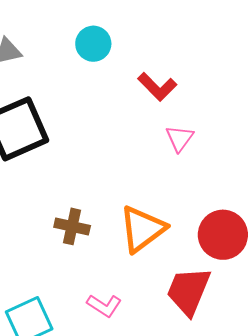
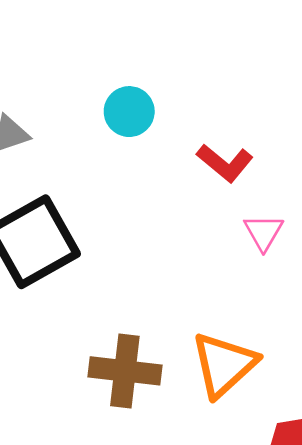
brown cross: (72, 226) -> (125, 371), size x1.4

